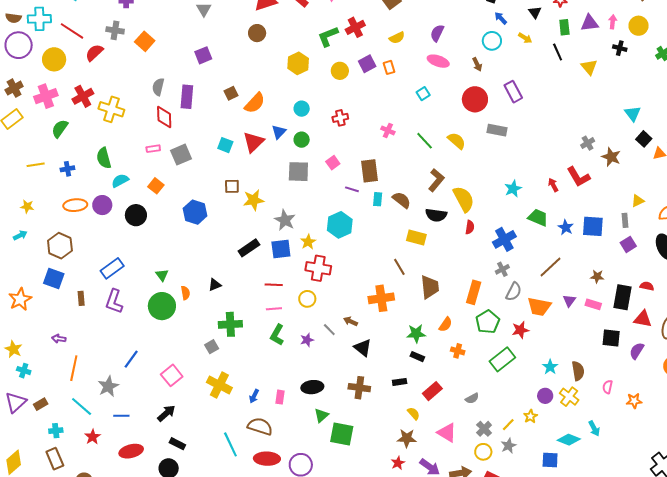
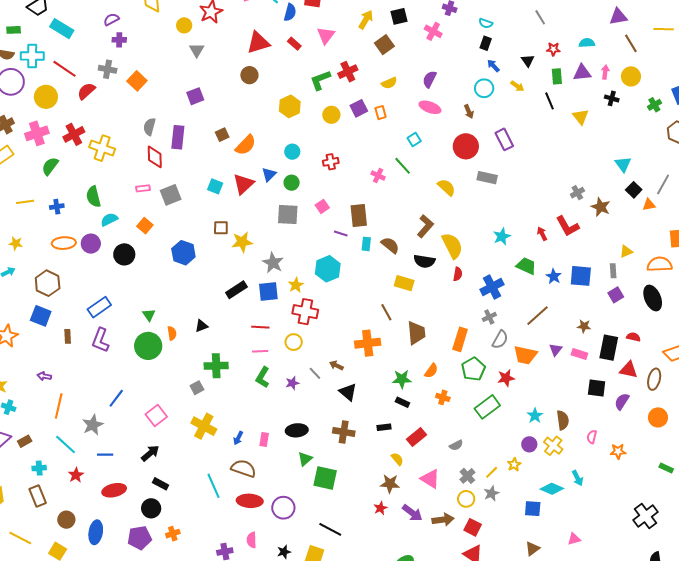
green line: (425, 141) -> (403, 166), moved

